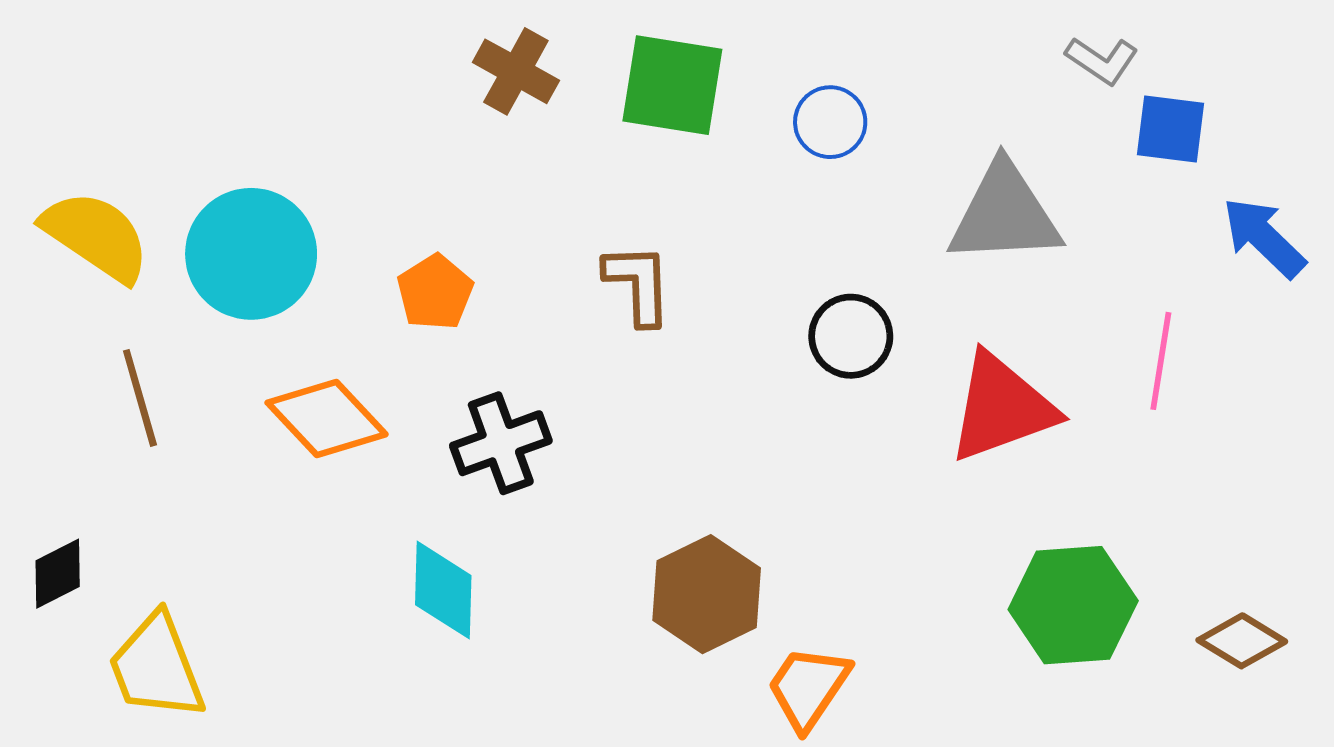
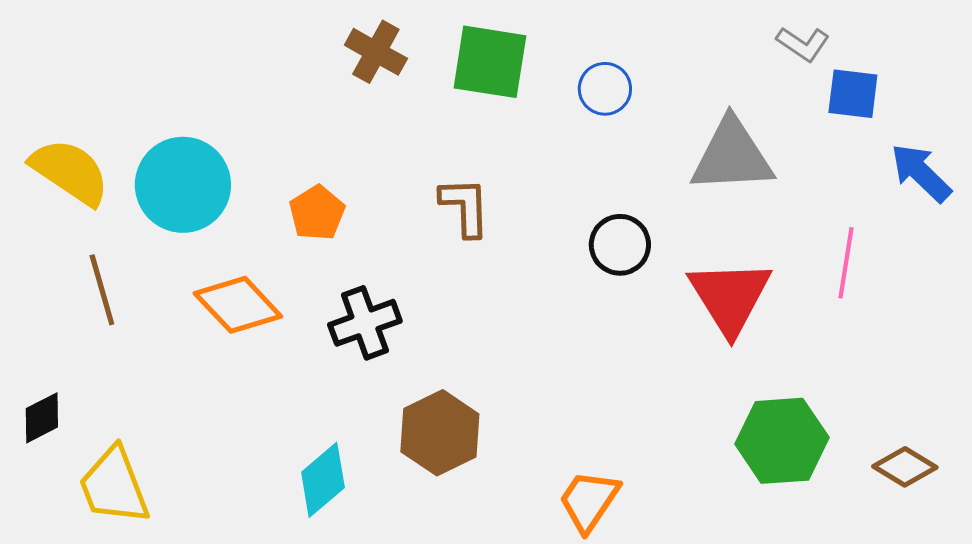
red triangle: (1002, 408) -> (730, 297), turned -42
cyan diamond: (443, 590) -> (323, 480), moved, turned 48
brown hexagon: (707, 594) -> (440, 433), moved

